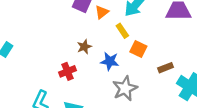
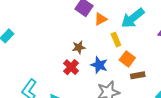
brown rectangle: (165, 68) -> (138, 75), moved
red cross: (67, 71) -> (71, 67), moved, turned -35

